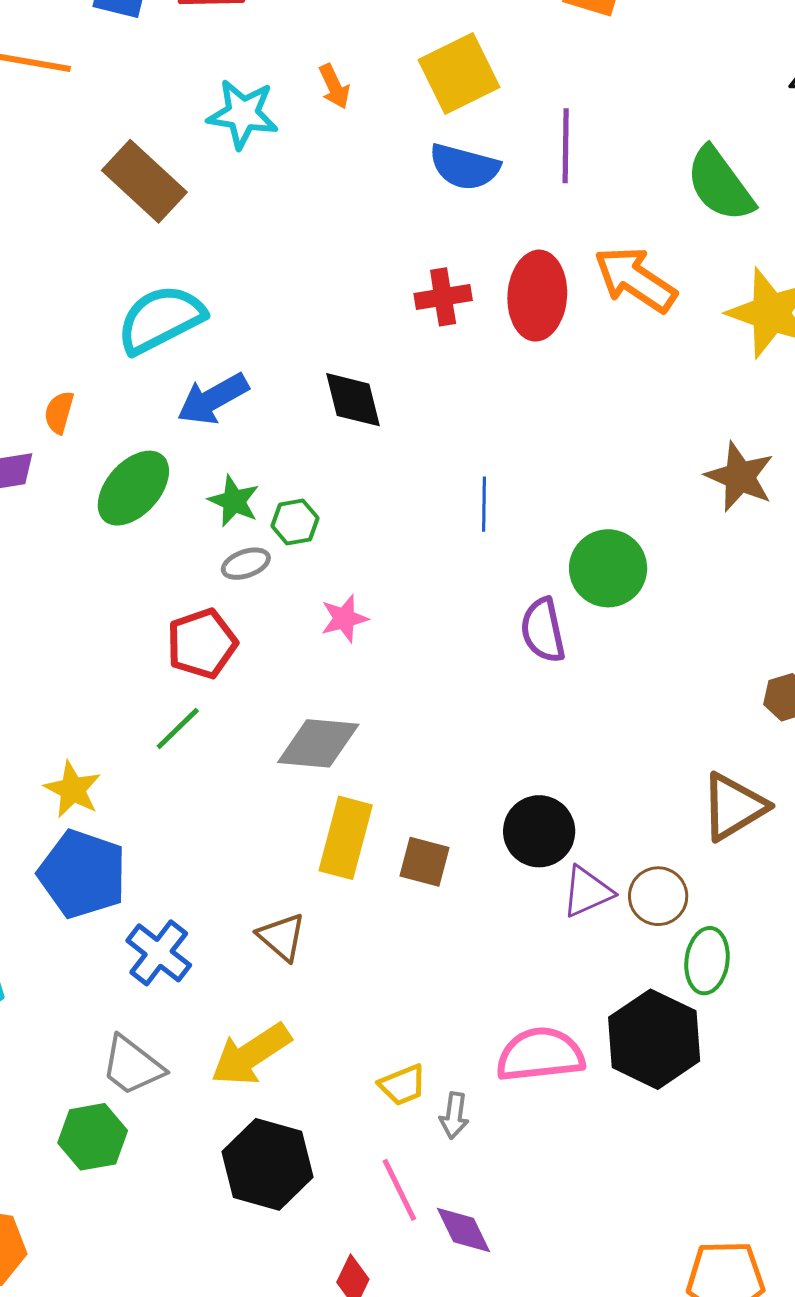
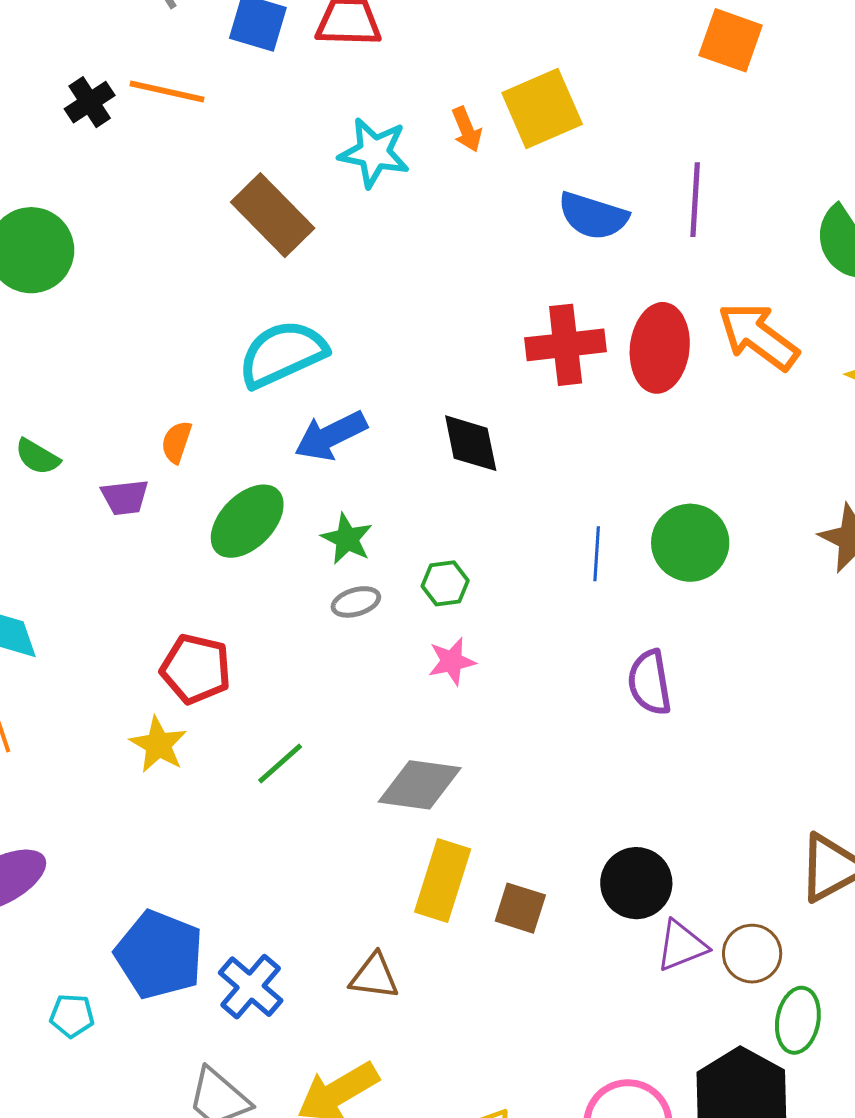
yellow square: (459, 73) -> (542, 109), moved
red cross: (443, 297) -> (566, 345), size x1.4
green hexagon: (295, 522) -> (445, 583), moved
green circle: (608, 568) -> (690, 543), moved
red pentagon: (202, 644) -> (196, 669), moved, turned 30
yellow star: (73, 789) -> (158, 745), moved
blue pentagon: (82, 874) -> (159, 955), moved
brown triangle: (282, 937) -> (374, 976), turned -36

